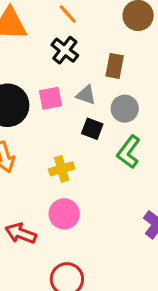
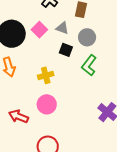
pink square: (51, 98) -> (39, 30), turned -35

